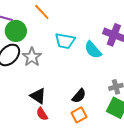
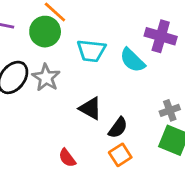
green circle: (16, 31) -> (45, 32), moved
black triangle: (38, 96) -> (90, 108), moved

